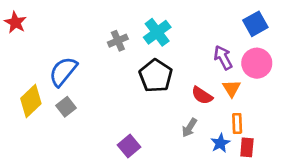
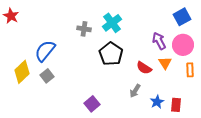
gray cross: (118, 41) -> (84, 29), turned 32
orange rectangle: (237, 123) -> (190, 70), moved

